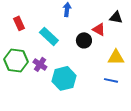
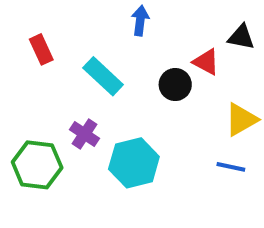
yellow triangle: (116, 57) -> (241, 120), turned -30
green hexagon: (16, 60) -> (37, 165), moved

